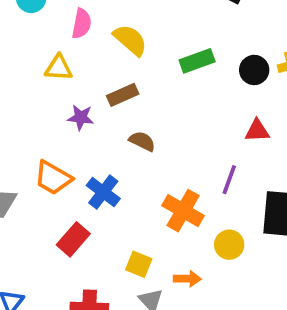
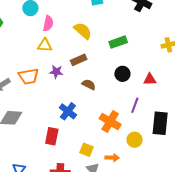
pink semicircle: (82, 24) -> (48, 23), moved
black circle: (254, 70) -> (122, 74), moved
orange trapezoid: (53, 178) -> (29, 76), moved, turned -40
red rectangle: (73, 239) -> (52, 136), turned -30

